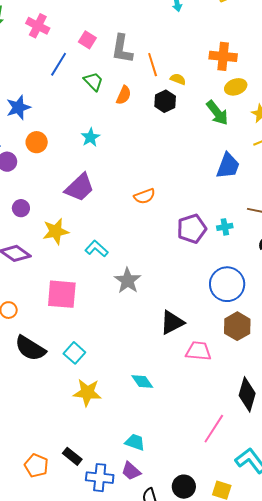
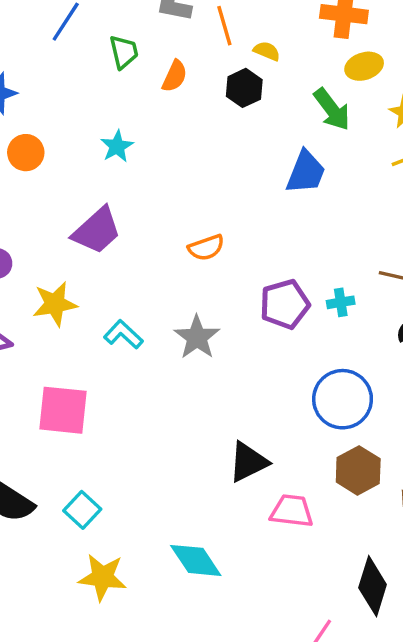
green trapezoid: (93, 81) -> (124, 52), turned 30
blue trapezoid: (228, 166) -> (306, 172), moved
gray star: (128, 281) -> (197, 337), moved
cyan diamond: (142, 381) -> (196, 560), size x1.4

